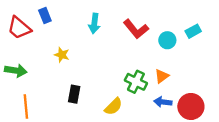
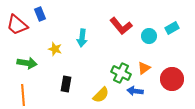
cyan arrow: (94, 23) -> (82, 38), moved
green arrow: (16, 71) -> (27, 63), moved
blue arrow: (163, 102) -> (135, 91), moved
red circle: (191, 106) -> (172, 79), moved

